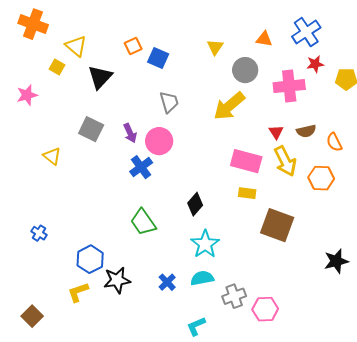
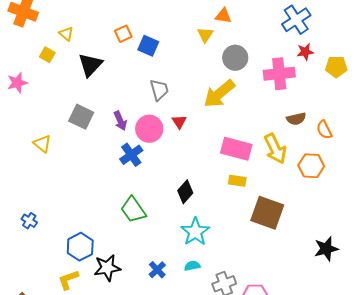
orange triangle: (264, 39) -> (223, 16), moved
yellow triangle: (76, 46) -> (66, 34), size x0.7
red triangle: (276, 132) -> (179, 122), moved
cyan semicircle: (202, 278) -> (192, 266), size x0.7

